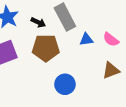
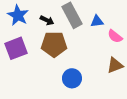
blue triangle: (86, 39) -> (97, 21), moved

